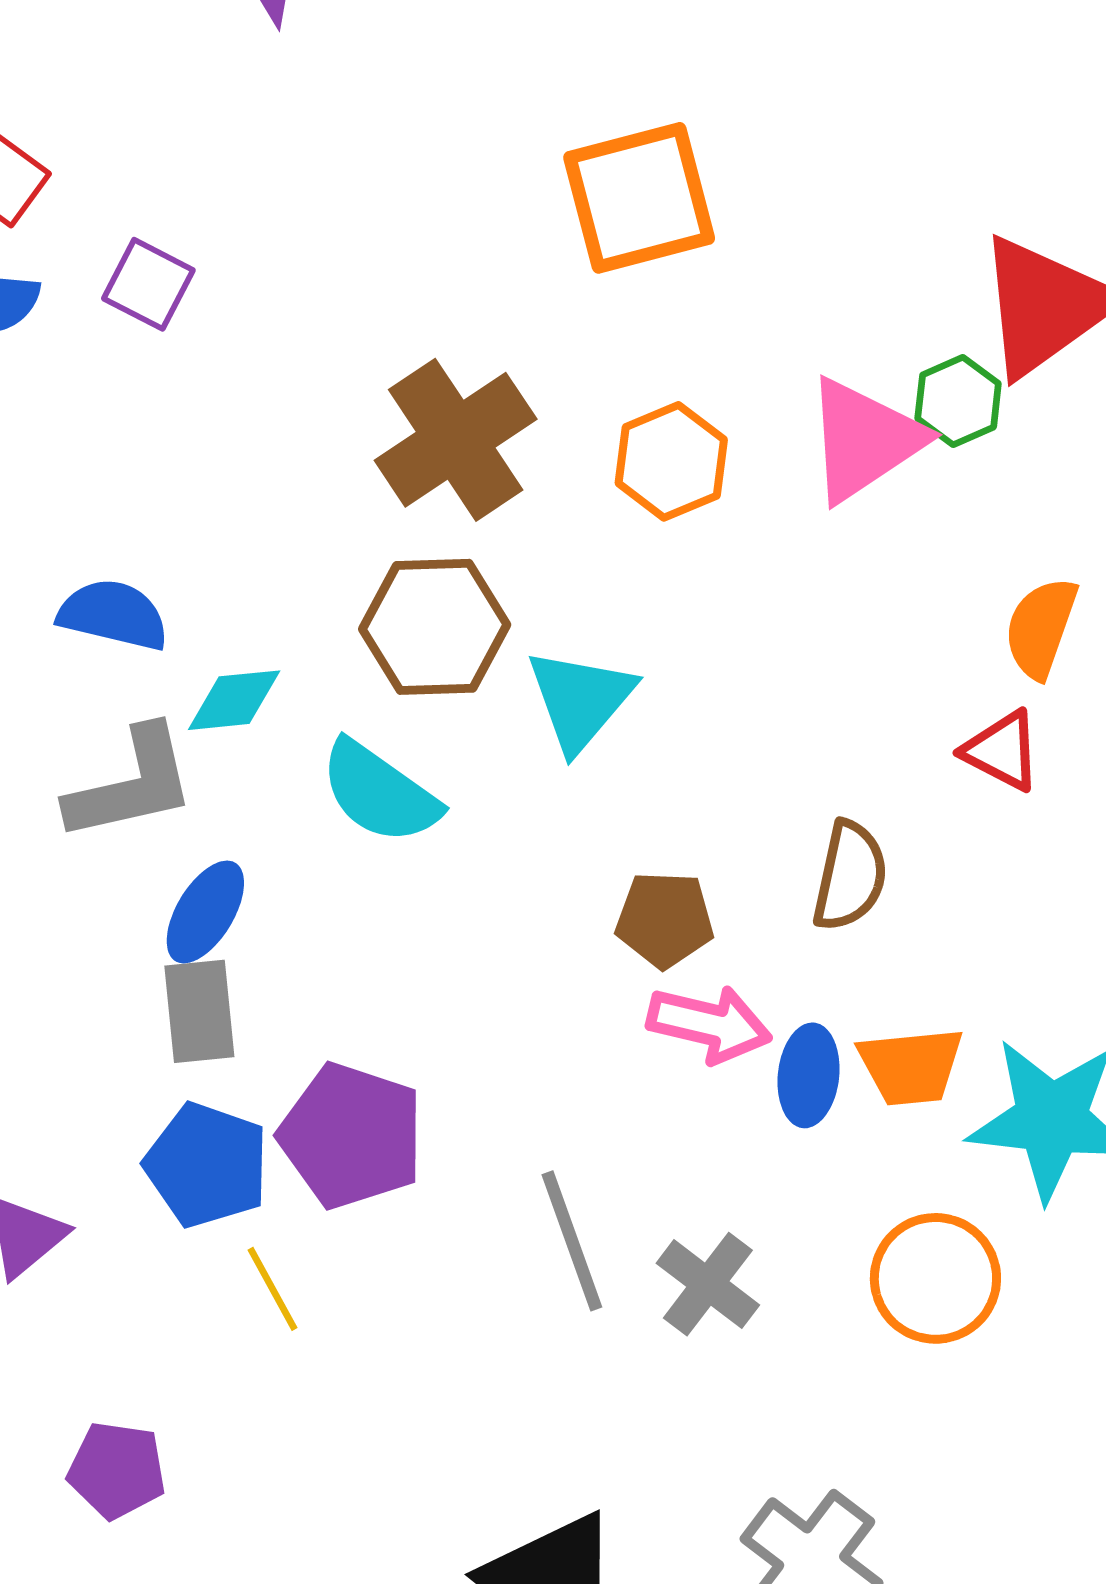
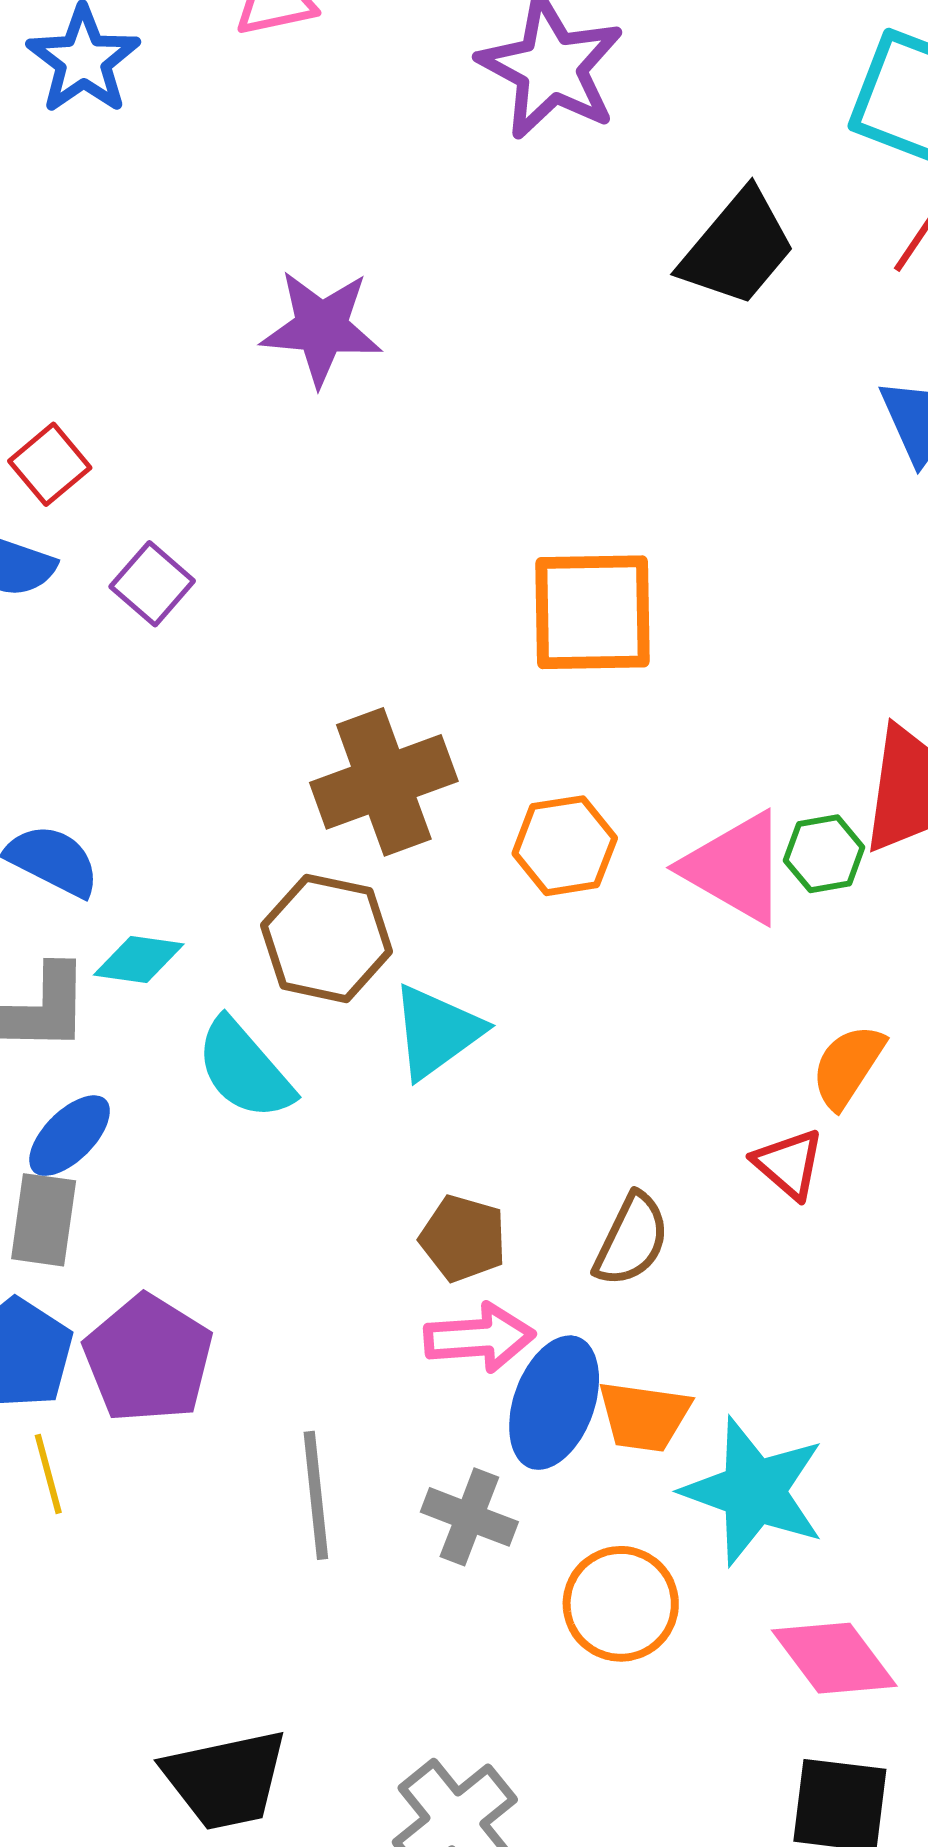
pink triangle: (864, 440) -> (735, 868), turned 50
pink arrow: (709, 1024) -> (479, 1338), turned -31
blue ellipse: (809, 1075) -> (554, 1403), size x1.5
gray cross: (708, 1284) -> (469, 1517), moved, turned -30

